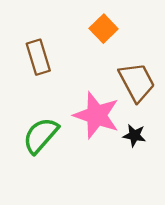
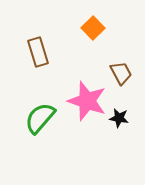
brown trapezoid: (137, 82) -> (121, 73), size x0.7

